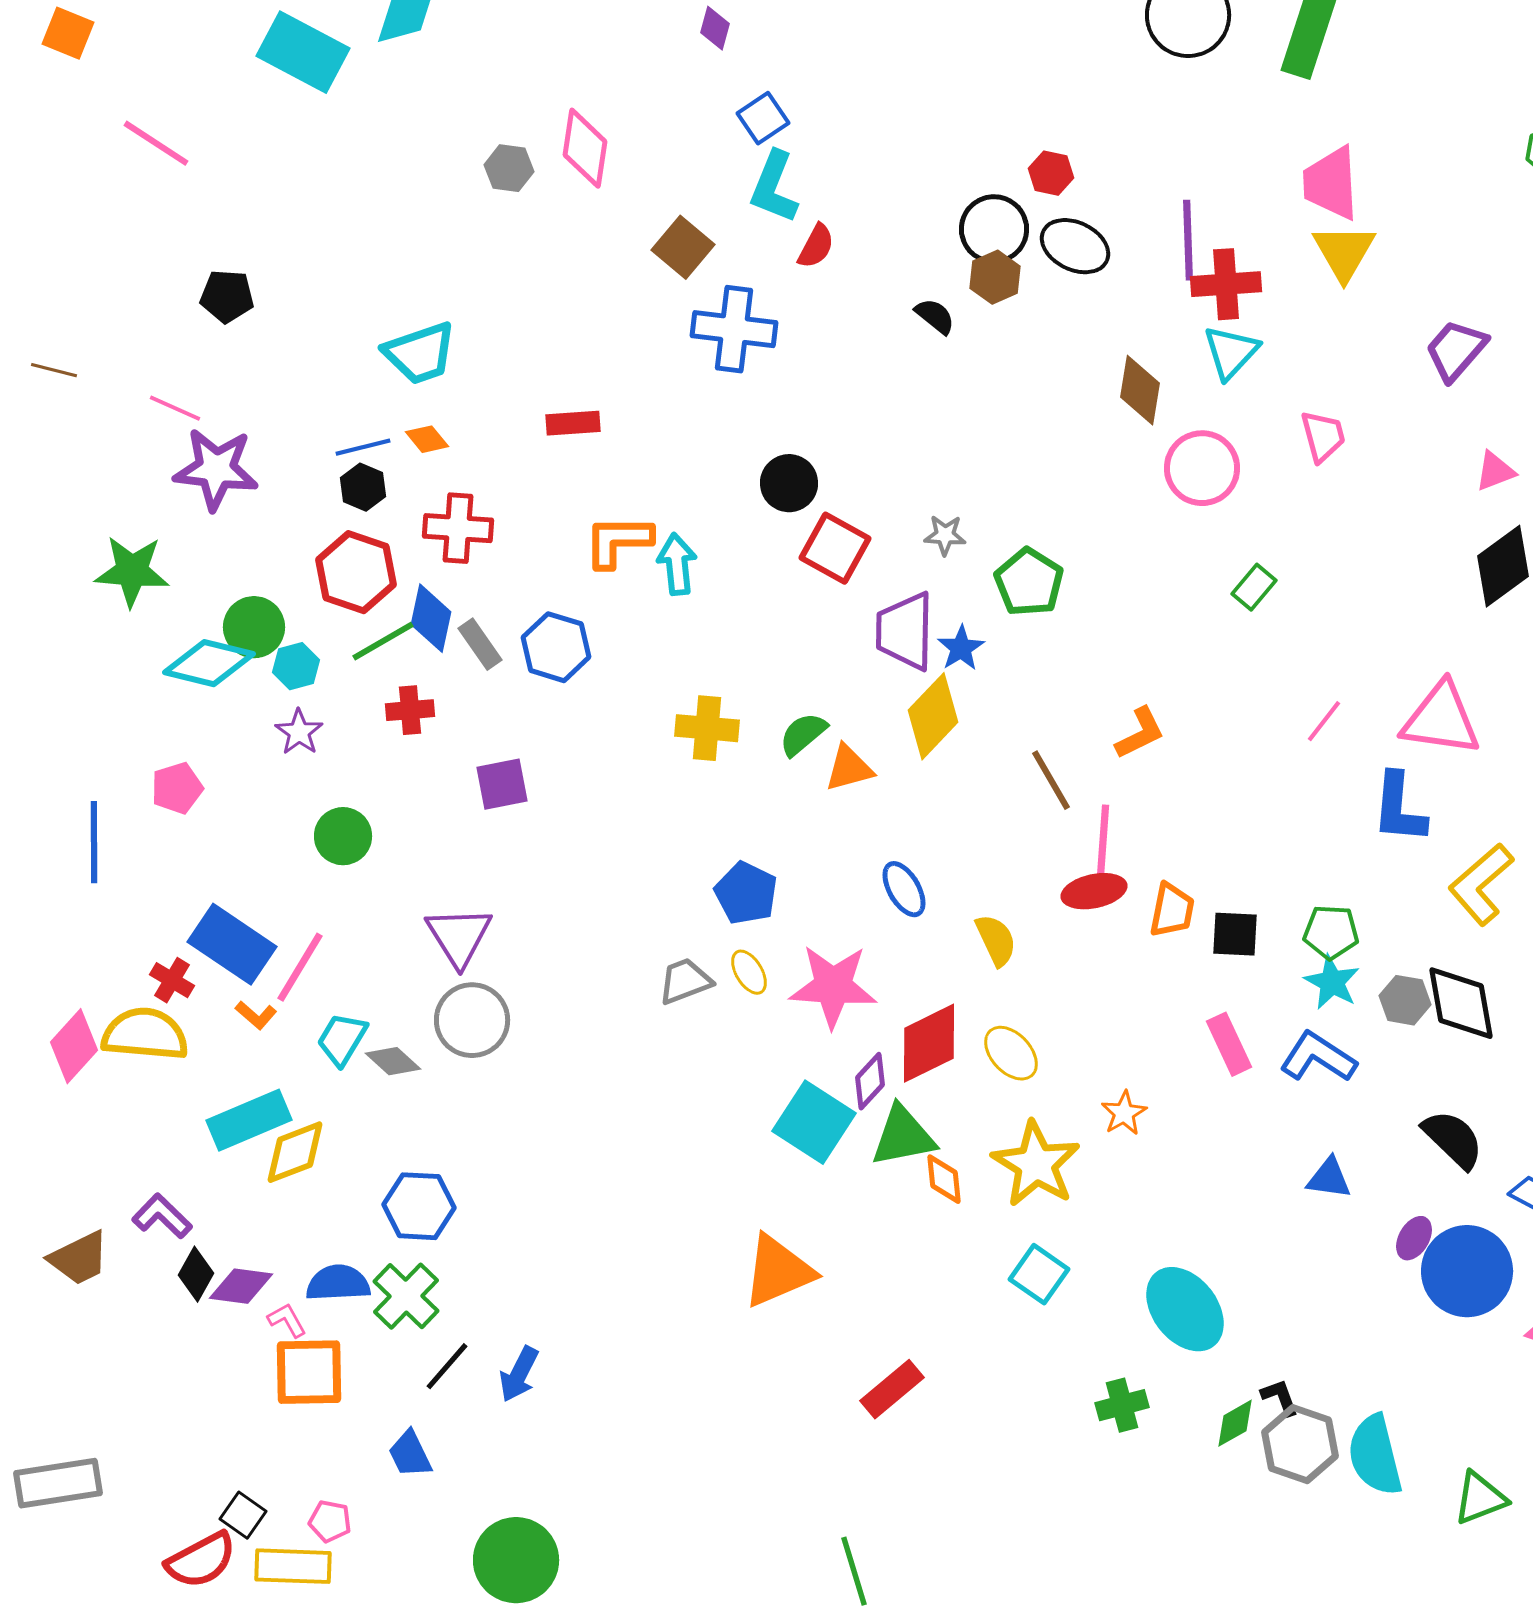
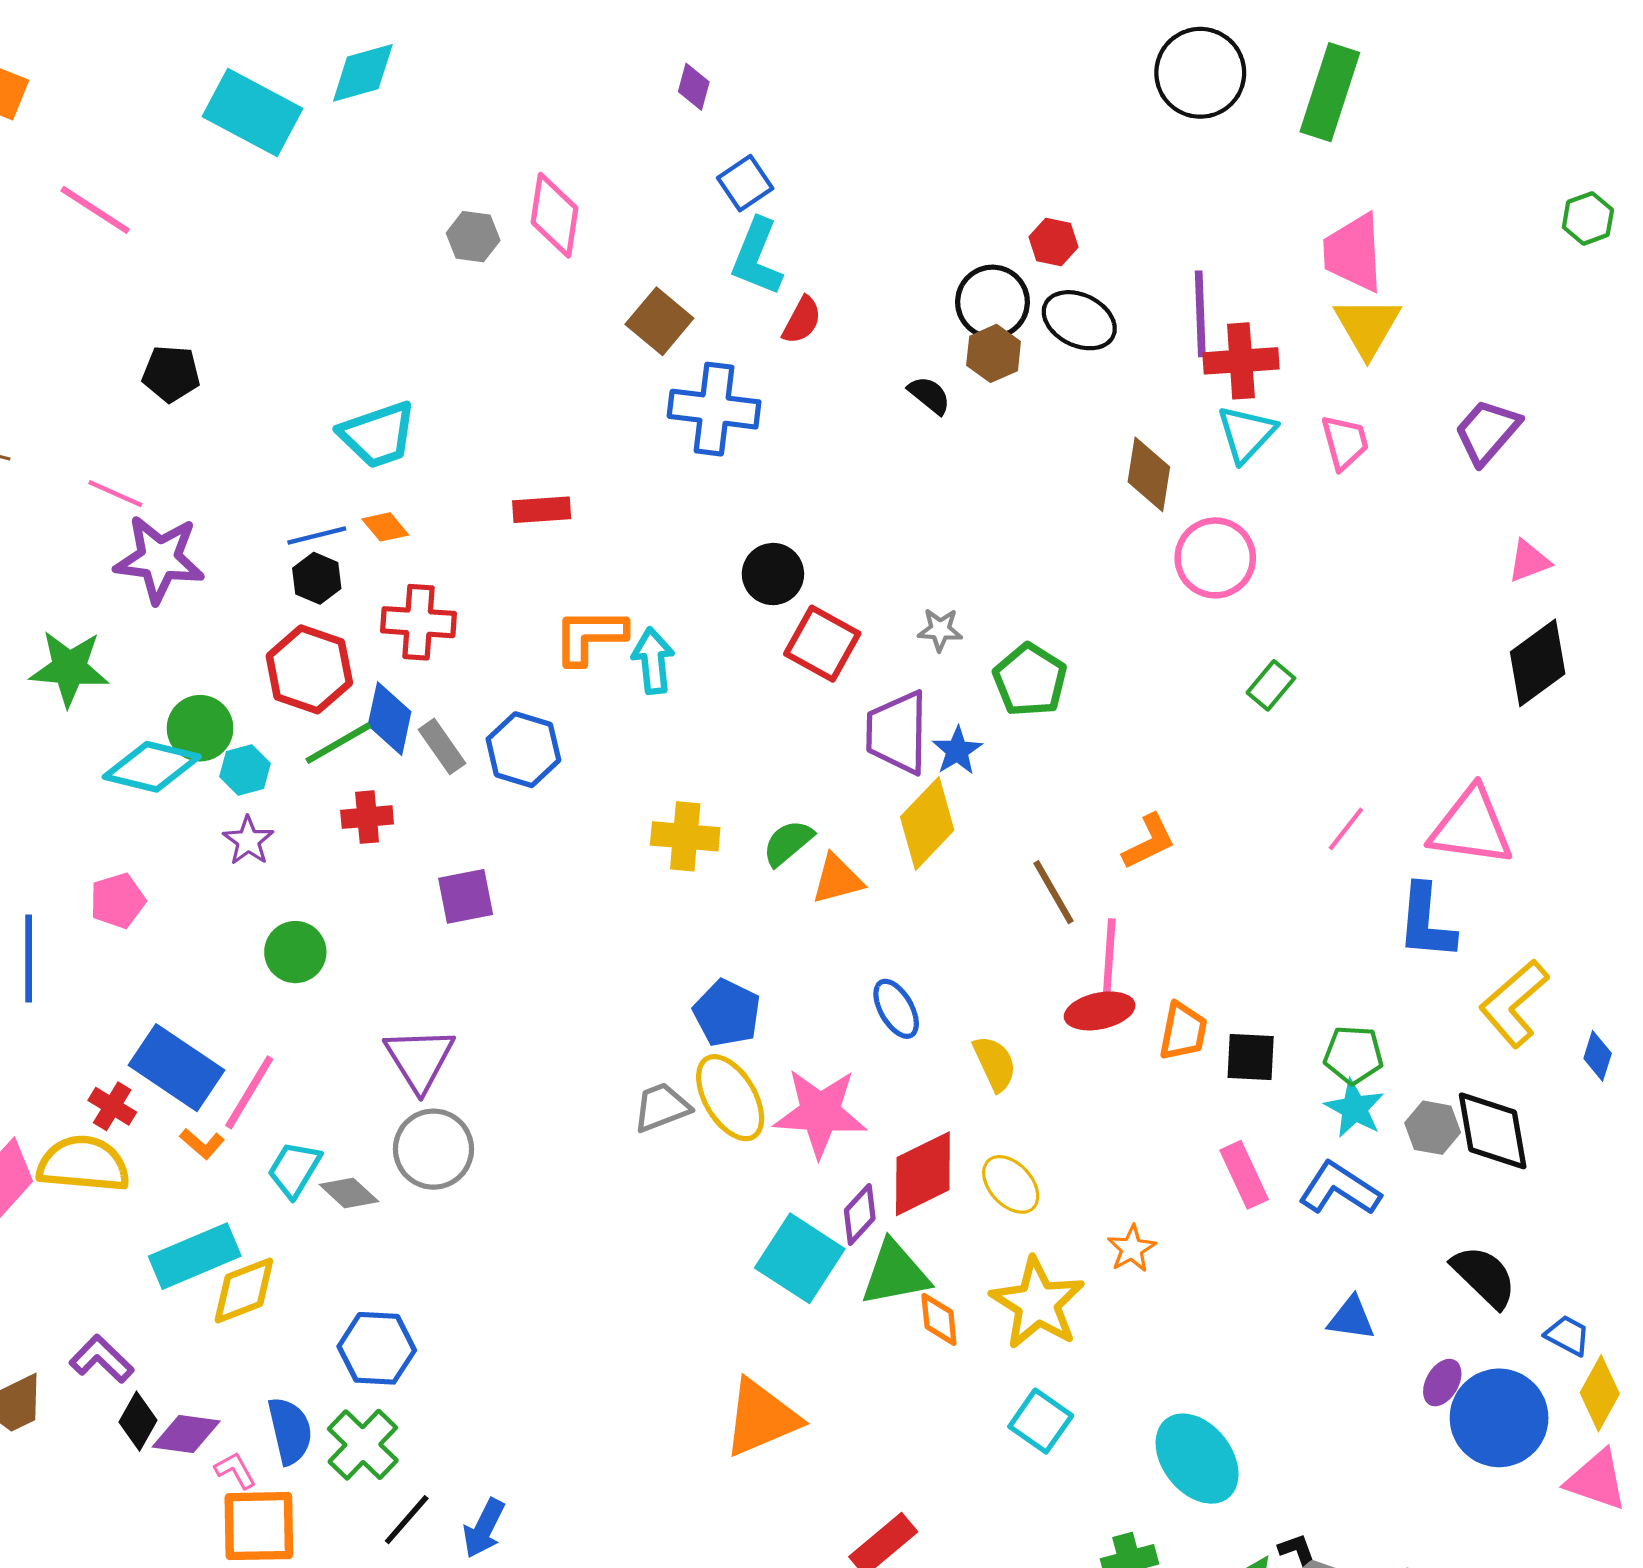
pink trapezoid: (1323, 436) -> (1345, 442), moved
yellow ellipse: (749, 972) -> (730, 1098), size x1.8
blue semicircle: (338, 1283) -> (290, 1431), turned 80

